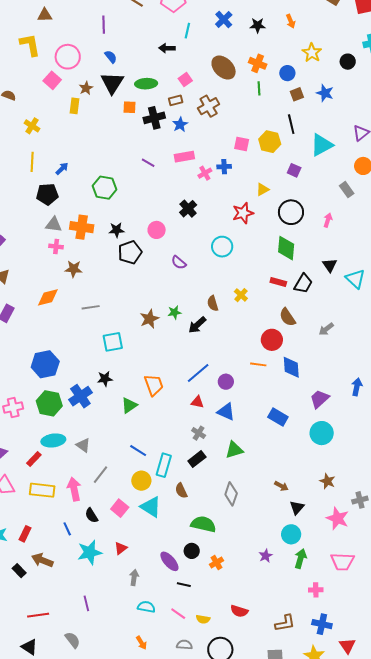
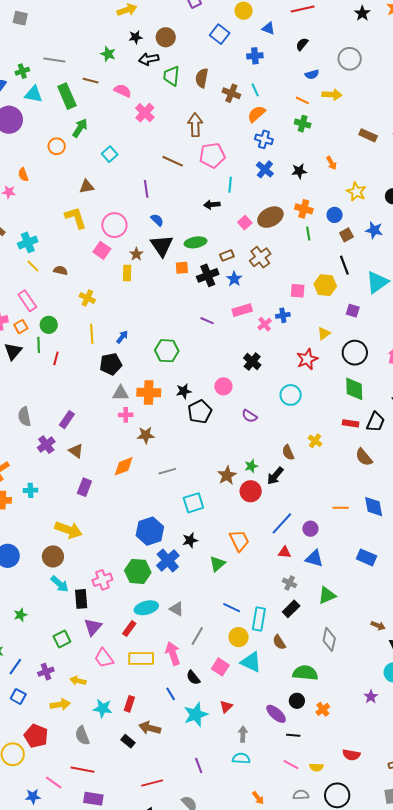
brown ellipse: (224, 68) -> (270, 217), turned -65
pink square: (185, 80) -> (245, 223), moved
red circle: (272, 340) -> (251, 491), moved
blue hexagon: (45, 364) -> (150, 531), moved
cyan semicircle: (146, 607) -> (241, 758), moved

